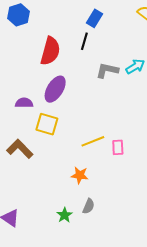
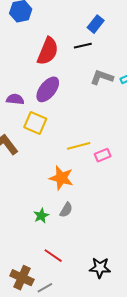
black line: (84, 41) -> (83, 46), turned 54
pink rectangle: (118, 147) -> (103, 155), turned 63
orange star: (80, 175) -> (61, 178), size x1.4

